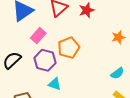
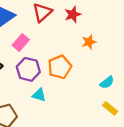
orange star: (118, 37) -> (89, 42), moved
orange pentagon: (69, 48) -> (60, 67), moved

